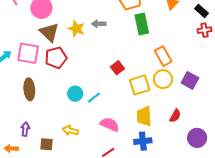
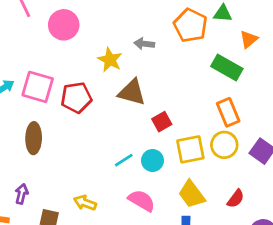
gray arrow: (99, 24) -> (144, 44), moved
green rectangle: (142, 24) -> (227, 67), moved, turned -55
brown triangle: (49, 32) -> (132, 92), moved, turned -35
cyan circle: (75, 94) -> (153, 160), moved
yellow trapezoid: (144, 116) -> (192, 194), turned -40

